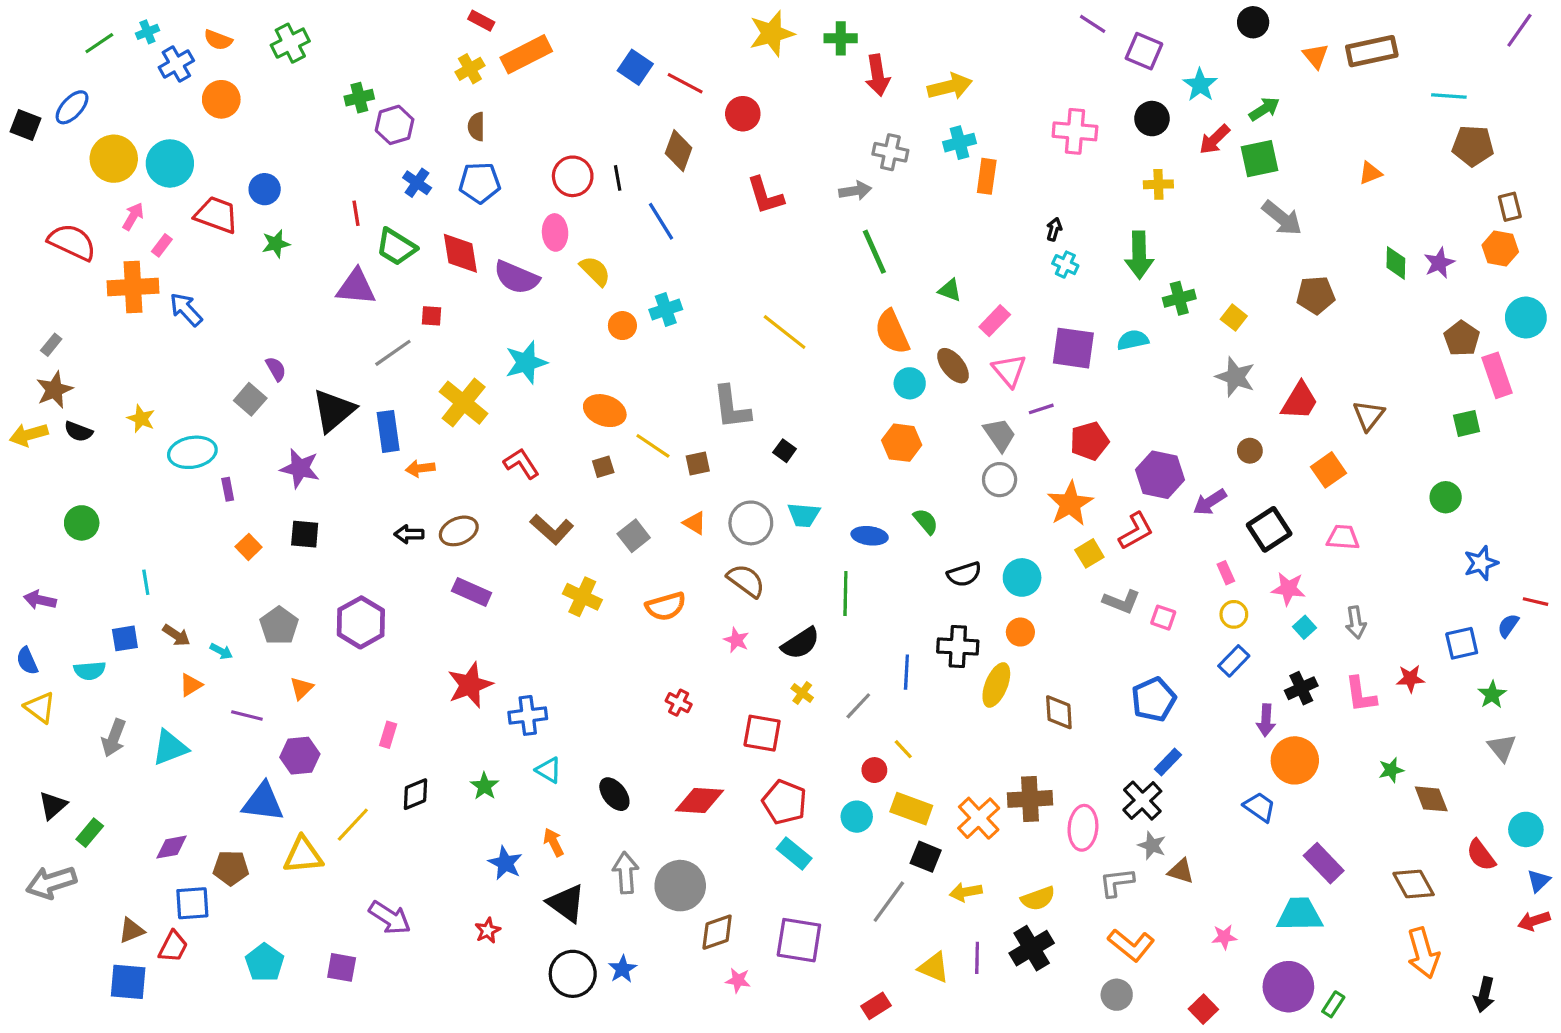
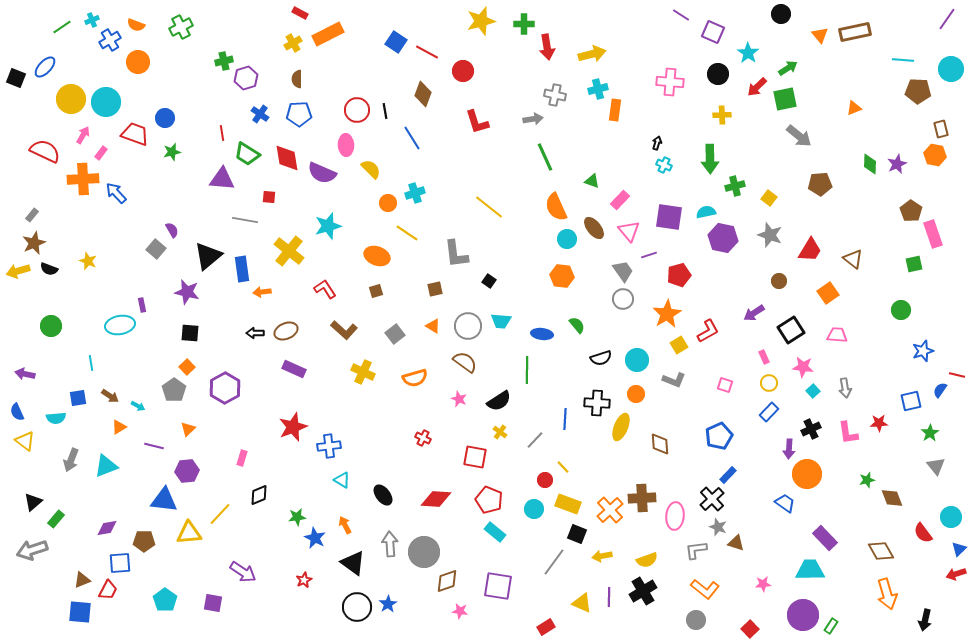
cyan circle: (1526, 318) -> (951, 69), moved
gray line: (393, 353) -> (245, 220), turned 45
brown triangle: (1369, 415) -> (853, 259), turned -30
yellow line: (653, 446) -> (407, 233), moved
cyan ellipse: (192, 452) -> (120, 325), moved
purple hexagon: (1160, 475) -> (723, 238), moved
orange square: (249, 547) -> (187, 367), moved
gray L-shape: (1121, 602) -> (674, 380), moved
green star: (484, 786) -> (297, 517), moved, turned 30

